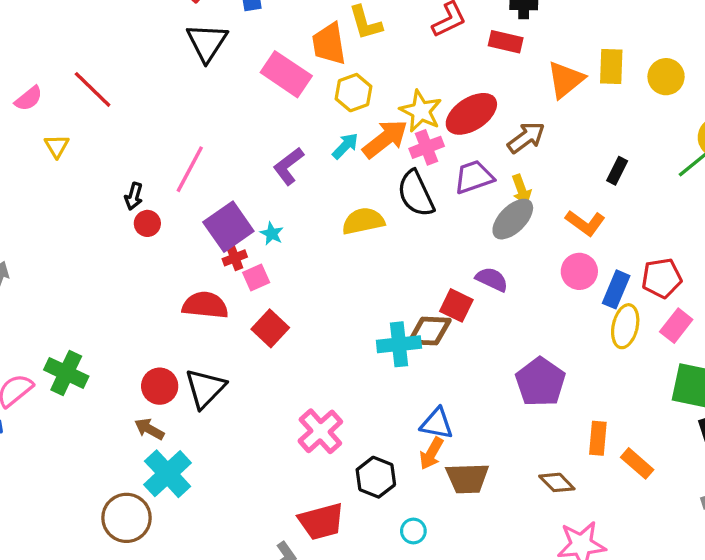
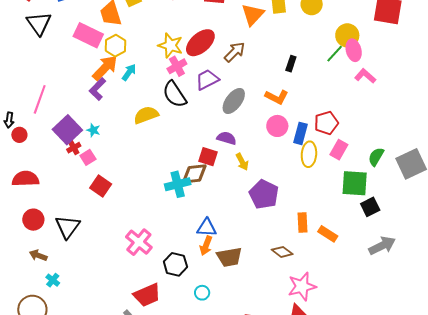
yellow hexagon: (353, 93) -> (115, 46), moved
orange arrow: (385, 139) -> (105, 68), moved
yellow arrow: (521, 190) -> (242, 162), moved
red semicircle: (205, 305) -> (25, 179), moved
red circle: (160, 386) -> (33, 220), moved
cyan cross: (168, 474) -> (53, 280), size x0.5

